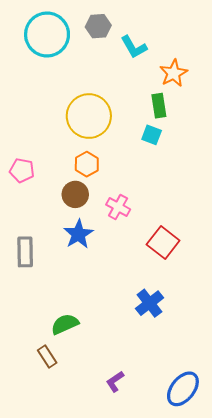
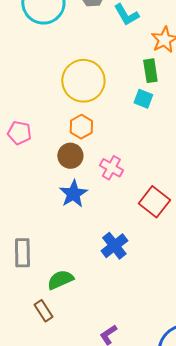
gray rectangle: (25, 252) -> (22, 253), moved
blue cross: (149, 303) -> (114, 246), moved

